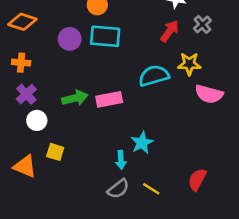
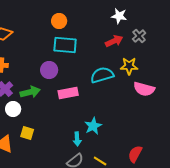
red arrow: (170, 31) -> (114, 41), turned 30
purple circle: (70, 39) -> (49, 70), moved
green arrow: (75, 98) -> (30, 92), moved

